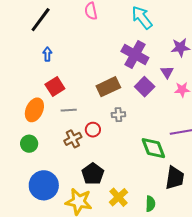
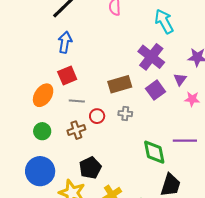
blue arrow: (47, 54) -> (65, 42), size x1.5
red circle: (93, 130) -> (97, 116), moved
green circle: (29, 144) -> (42, 131), moved

